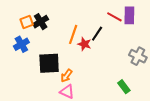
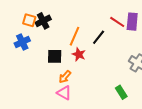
orange square: (27, 22) -> (29, 20), turned 32
red star: (84, 44) -> (79, 54), moved
black square: (49, 63) -> (55, 56), moved, size x0.7

